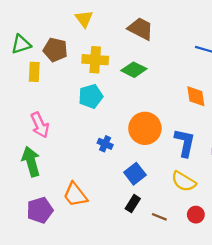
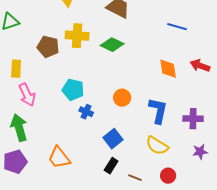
brown pentagon: (55, 50) -> (48, 47), moved
yellow rectangle: (34, 72) -> (16, 69), moved
cyan pentagon: (91, 96) -> (73, 90), moved, turned 30
orange circle: (145, 128) -> (122, 98), size x0.6
purple pentagon: (40, 210) -> (15, 162), moved

